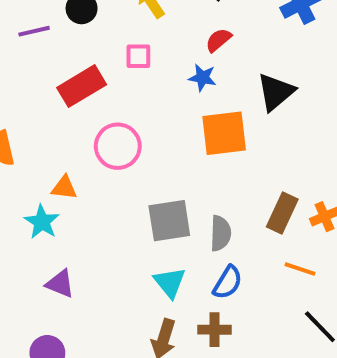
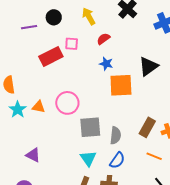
red semicircle: (218, 40) -> (103, 39), moved
pink square: (138, 56) -> (72, 44), moved
blue star: (202, 78) -> (106, 64), moved
pink circle: (118, 146) -> (67, 103), moved
cyan star: (42, 222) -> (18, 110), moved

